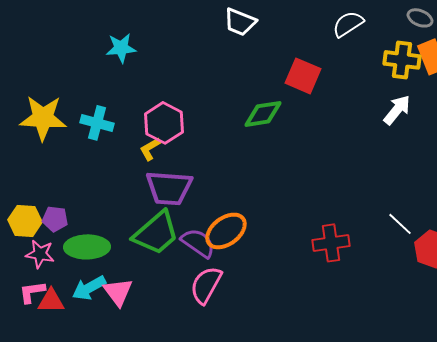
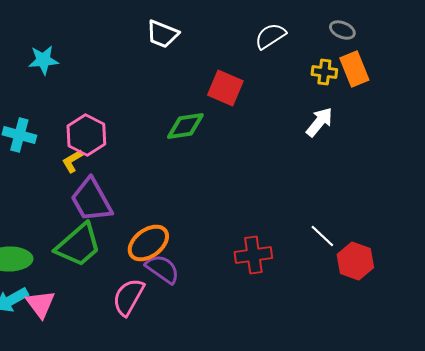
yellow cross: (402, 60) -> (324, 72), size x0.7
purple trapezoid: (169, 188) -> (91, 200), turned 57
purple semicircle: (198, 243) -> (162, 269), moved

